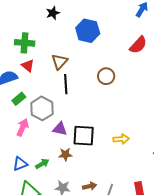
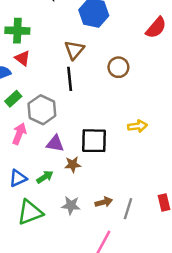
brown triangle: (59, 62) -> (74, 50), moved
purple triangle: (60, 129) -> (55, 144), moved
yellow arrow: (121, 139) -> (138, 126), moved

